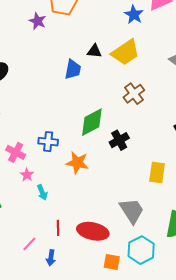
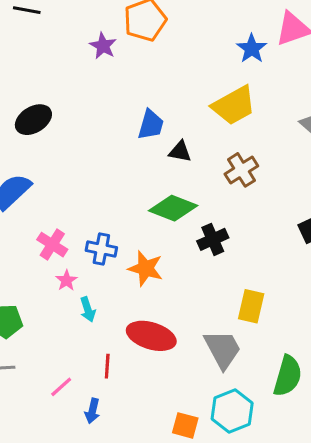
black triangle: (94, 51) -> (180, 152), moved
green diamond: (92, 122) -> (173, 208), turned 44
blue cross: (48, 142) -> (101, 249), moved
yellow rectangle: (157, 173) -> (251, 306), moved
red ellipse: (93, 231) -> (151, 336), moved

